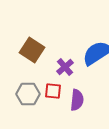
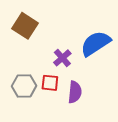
brown square: (32, 50) -> (25, 26), moved

